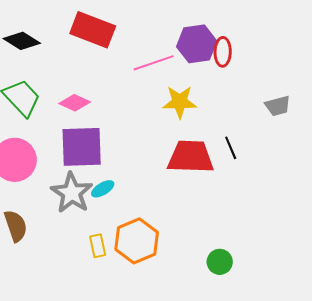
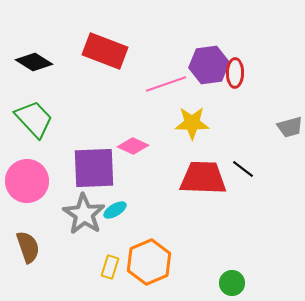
pink diamond: (75, 103) -> (133, 146), moved
black line: (231, 148) -> (243, 169), turned -30
yellow rectangle: (98, 246) -> (110, 267), turned 30

